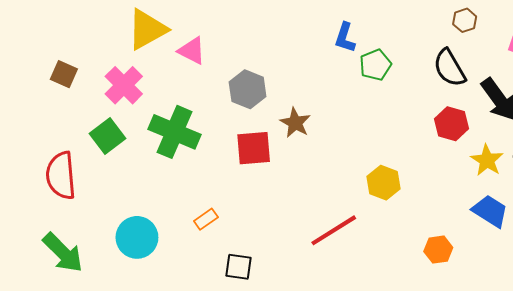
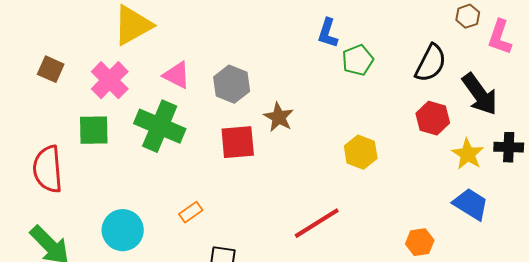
brown hexagon: (465, 20) -> (468, 16), moved
pink triangle: (192, 51) -> (177, 75), moved
black semicircle: (449, 68) -> (431, 63), turned -123
green square: (108, 136) -> (94, 130), turned 36
yellow hexagon: (384, 183) -> (361, 152), moved

